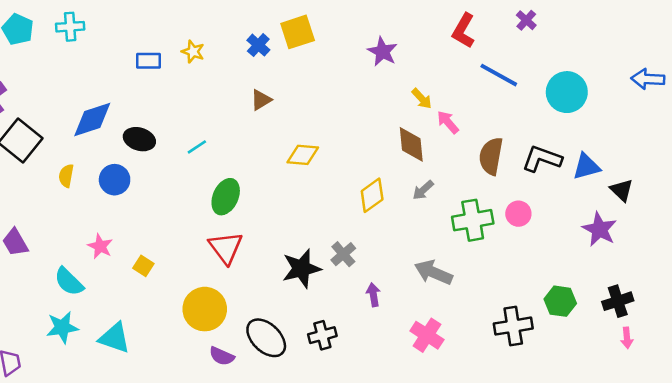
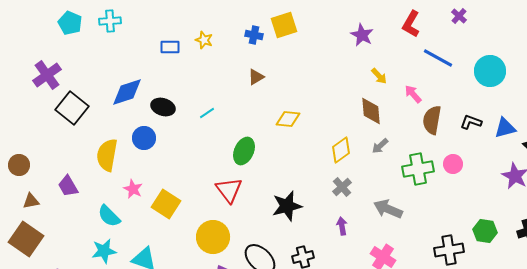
blue cross: (258, 45) -> (254, 35), turned -30
purple star: (382, 52) -> (362, 35), moved
pink arrow: (448, 122) -> (413, 94), moved
black L-shape: (542, 159) -> (471, 122), size x0.7
yellow semicircle: (66, 176) -> (107, 155), moved, size x1.8
green ellipse: (226, 197) -> (244, 151), moved
gray cross: (343, 254) -> (342, 187), moved
yellow square: (143, 266) -> (166, 204), size x1.8

